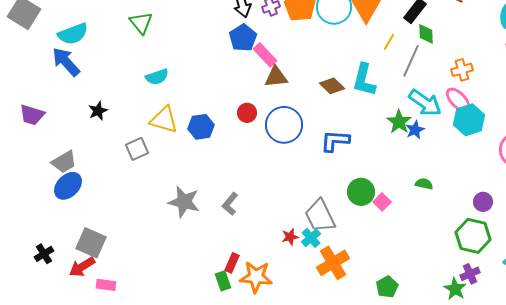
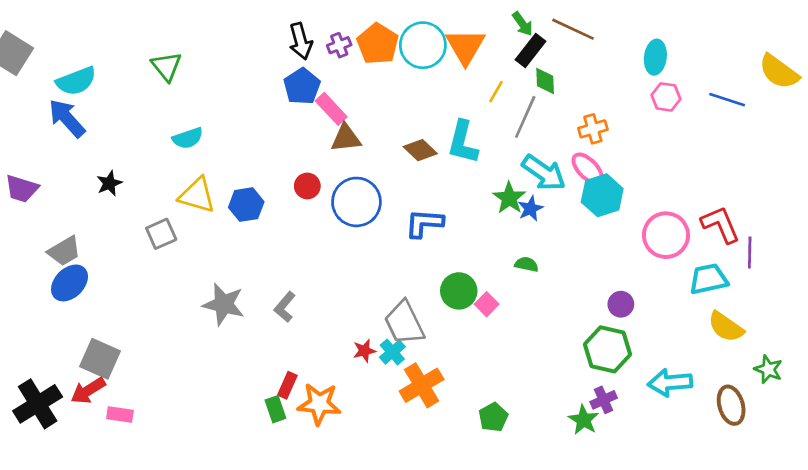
green semicircle: (424, 184) -> (527, 264), moved
black cross: (44, 254) -> (38, 404), moved, size x1.8

